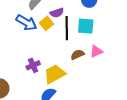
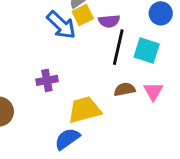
yellow square: (47, 23) -> (83, 15), moved
pink triangle: (96, 51) -> (153, 91), turned -48
purple cross: (33, 65) -> (47, 80), moved

